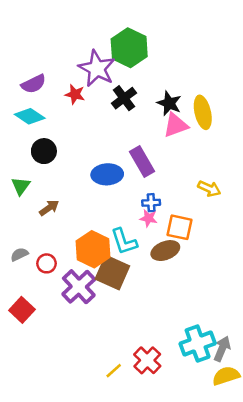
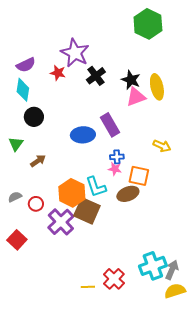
green hexagon: (129, 48) -> (148, 24), moved
cyan diamond: (30, 116) -> (23, 90), turned 65
yellow line: (114, 371) -> (88, 287), turned 40

